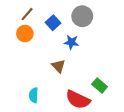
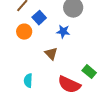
blue square: (53, 23) -> (39, 18), moved
orange circle: (25, 34) -> (24, 32), moved

